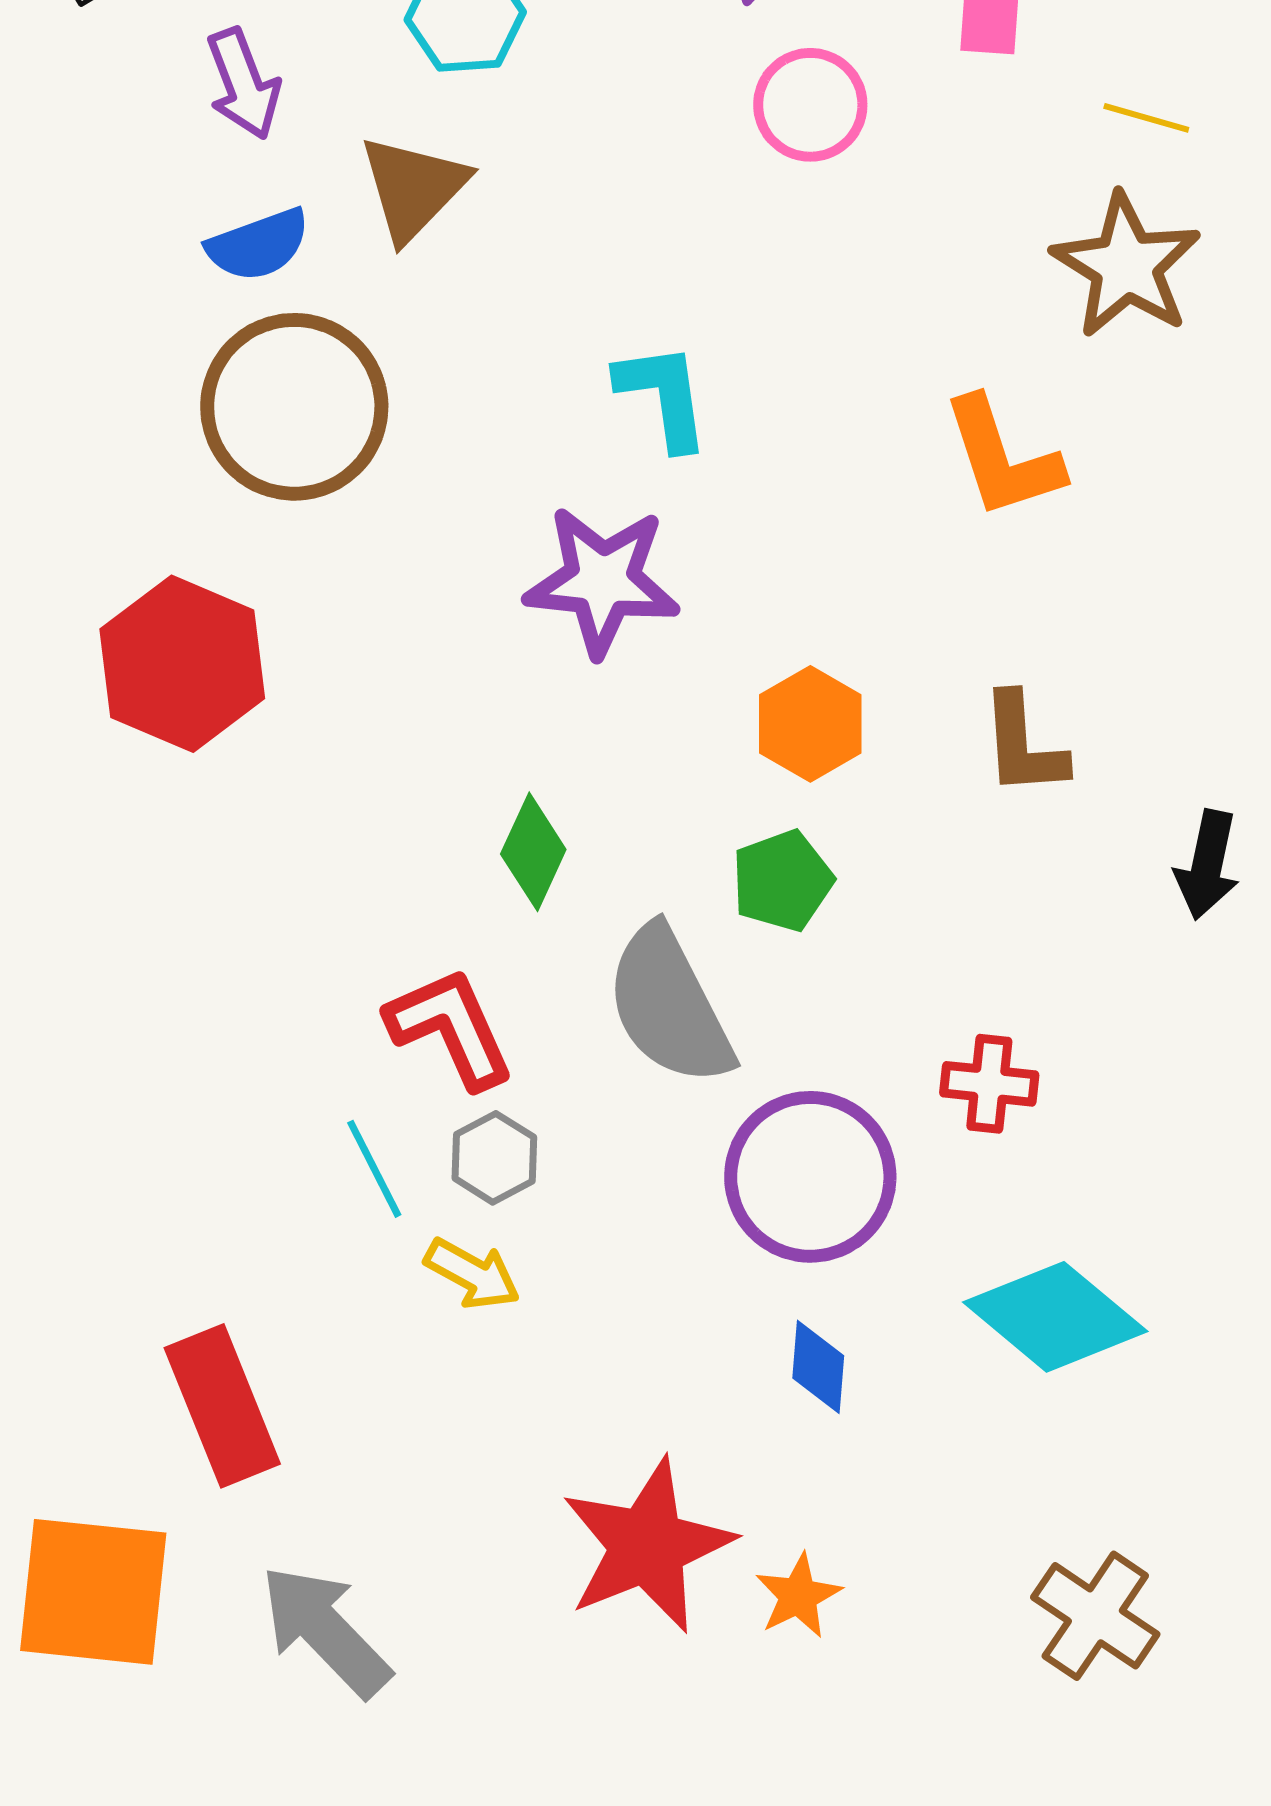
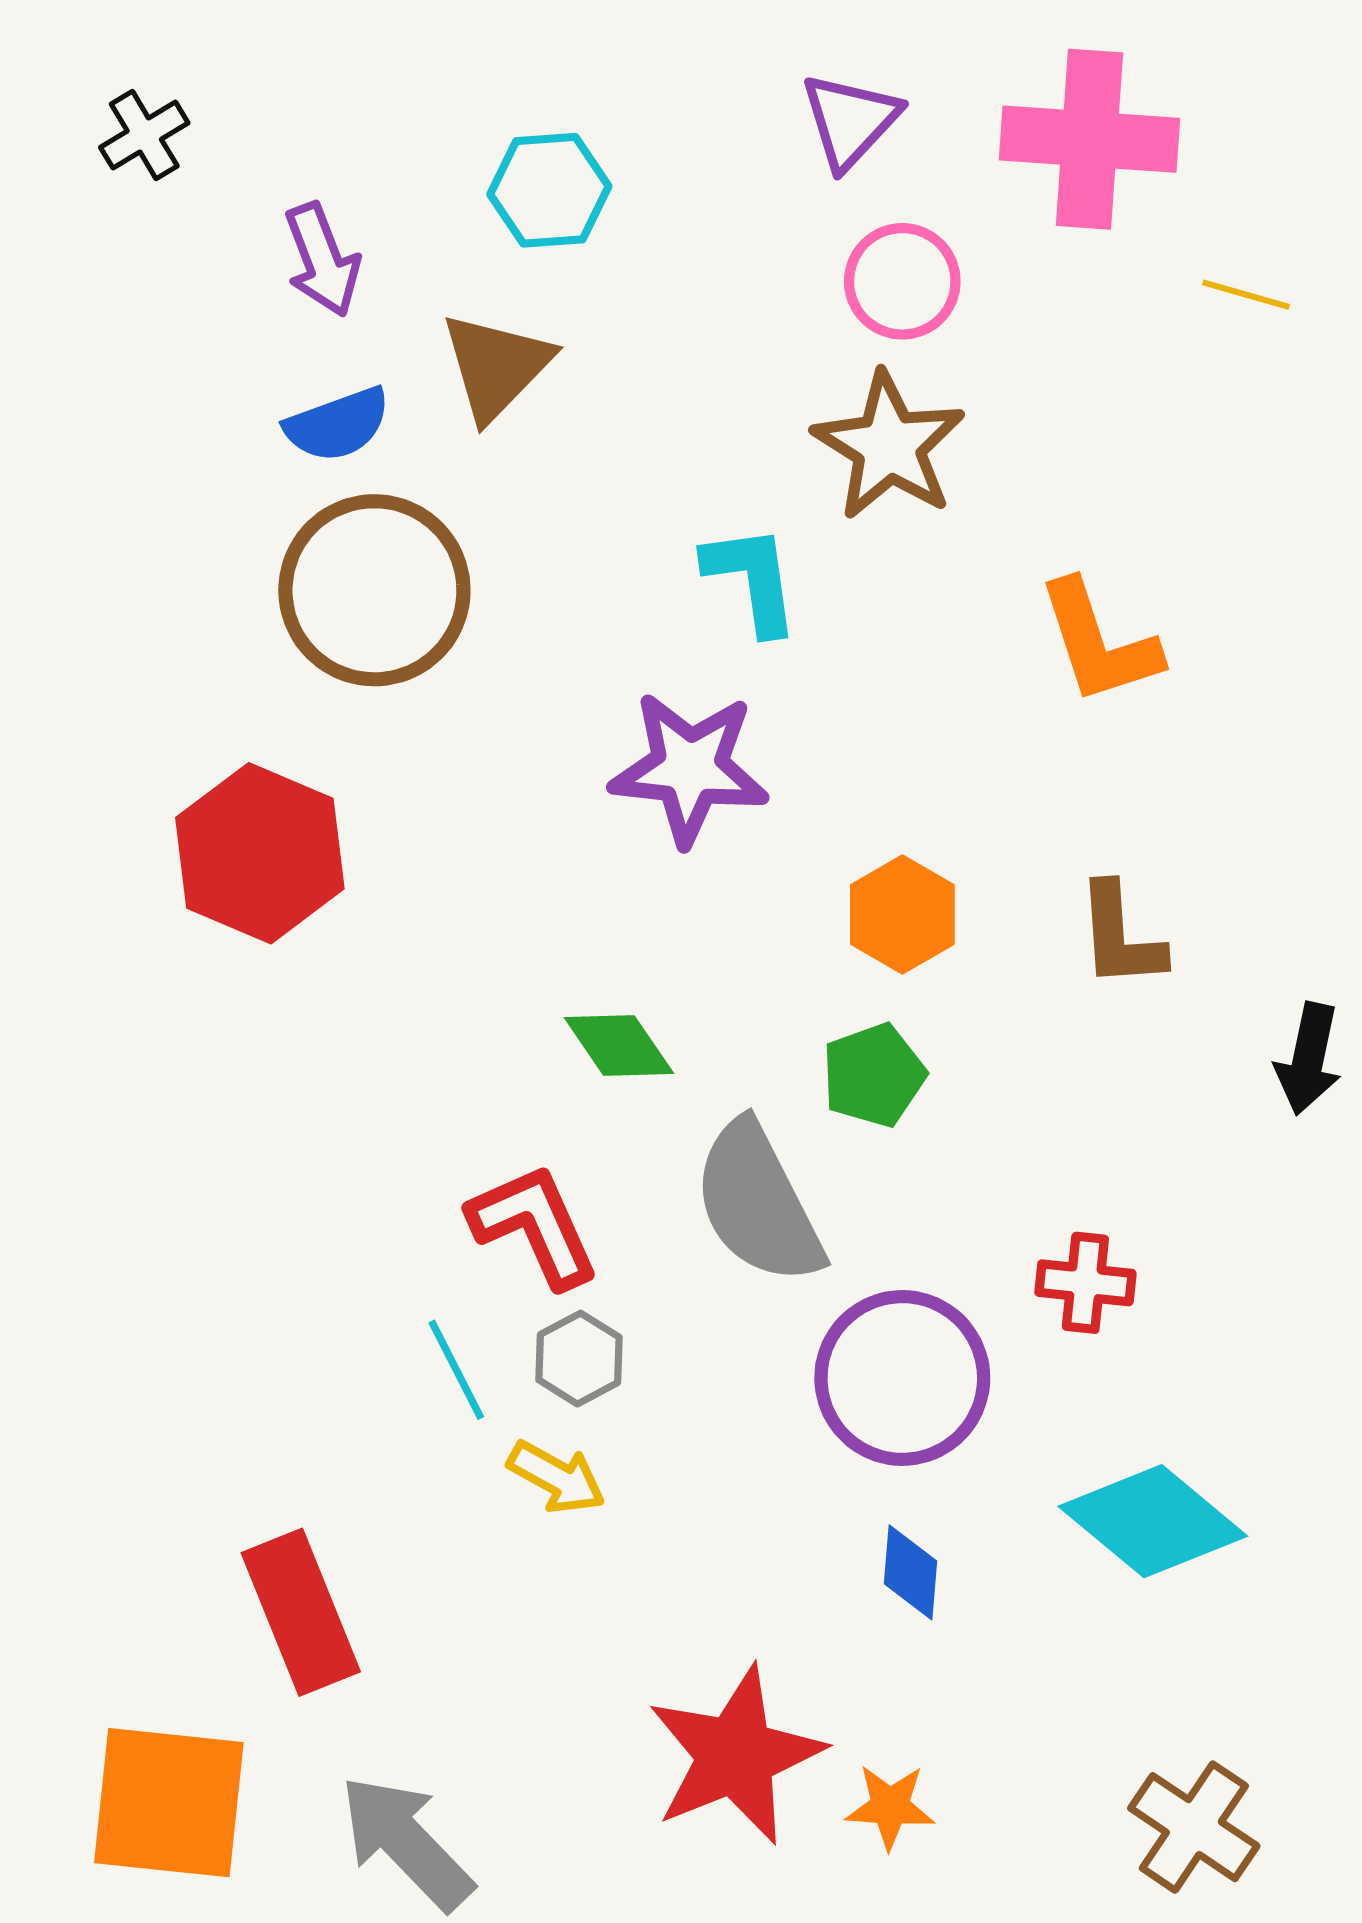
brown star: (1126, 266) -> (889, 446), moved
green diamond: (533, 852) -> (619, 1046), turned -59
orange star: (798, 1596) -> (890, 1807), turned 30

